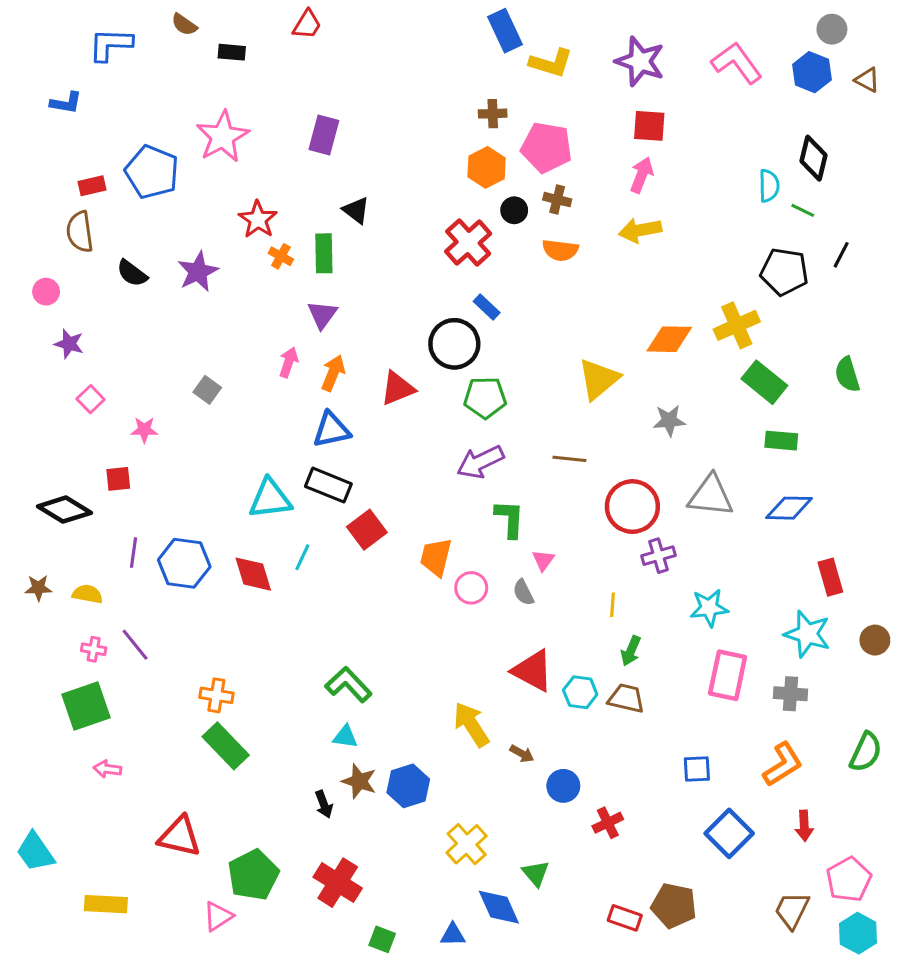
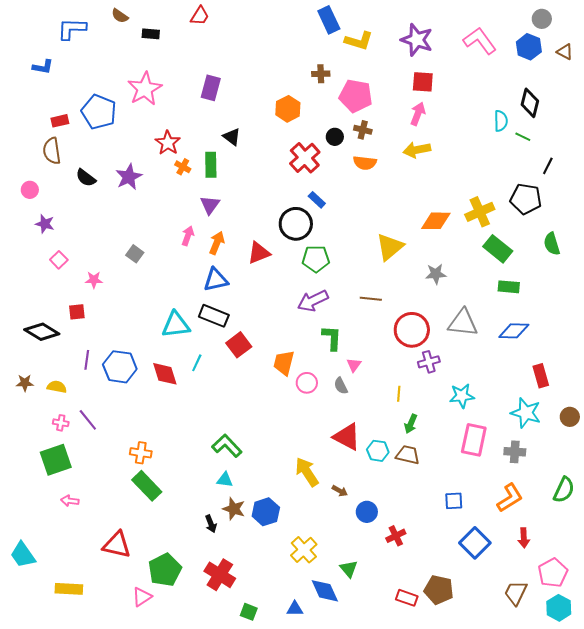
orange hexagon: (487, 167) -> (288, 109), moved
black pentagon: (784, 272) -> (526, 199), moved

